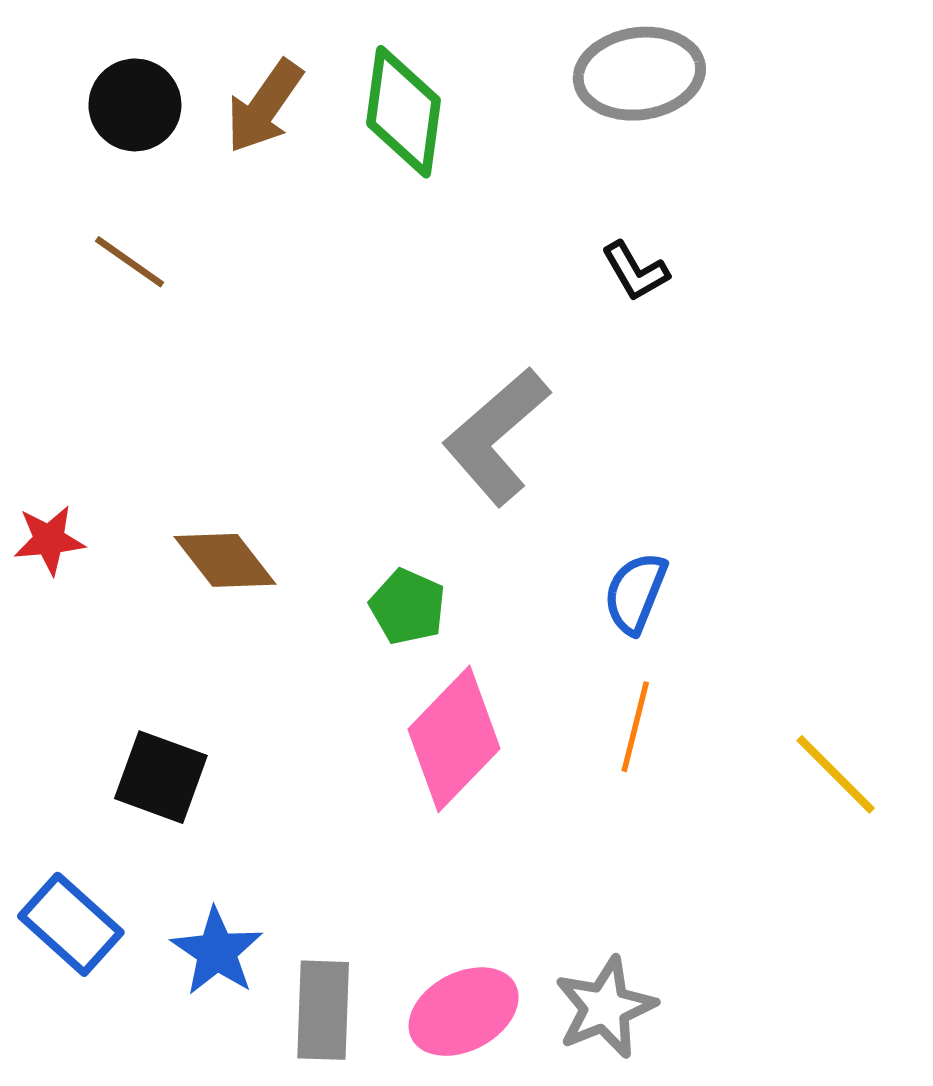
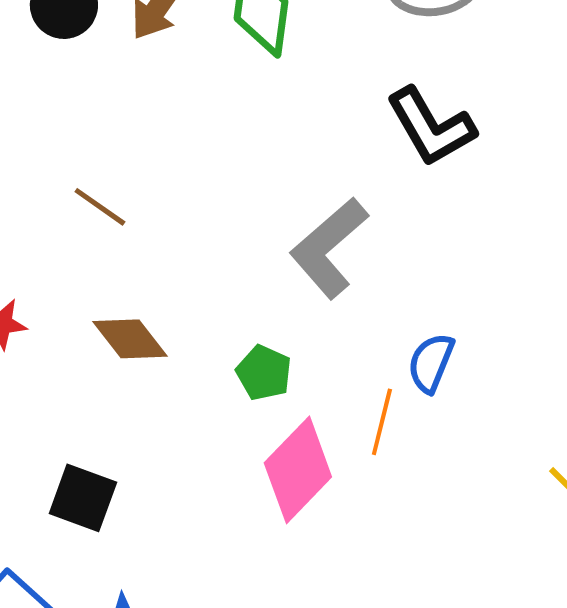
brown line: (130, 262) -> (100, 207), moved
black L-shape: (635, 271) -> (431, 127), size x1.8
orange line: (635, 727) -> (382, 422), moved

